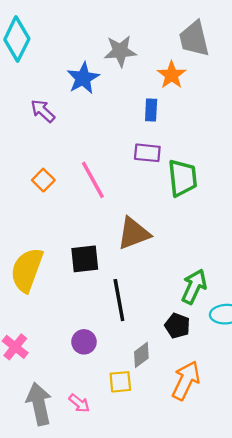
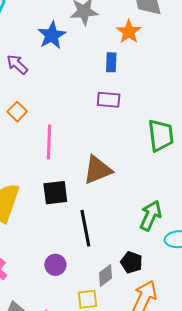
green trapezoid: (183, 178) -> (161, 135), moved
orange square: (43, 180) -> (17, 112), moved
pink line: (93, 180) -> (49, 142), moved, turned 32
black pentagon: (177, 326) -> (132, 262), moved

